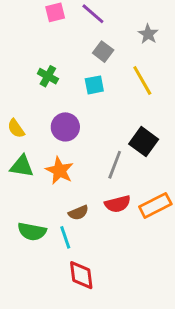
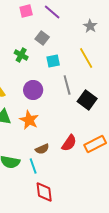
gray square: (103, 52) -> (42, 38), moved
gray line: (115, 165) -> (67, 85), moved, turned -36
red semicircle: (118, 204) -> (69, 143), turned -42

